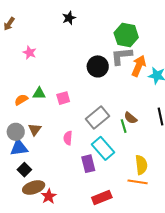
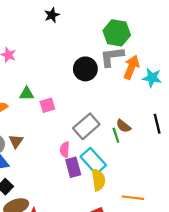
green triangle: (39, 93) -> (27, 94), moved
pink semicircle: (68, 138) -> (65, 150), moved
purple rectangle: (88, 164) -> (73, 167), moved
yellow semicircle: (141, 165) -> (98, 180), moved

